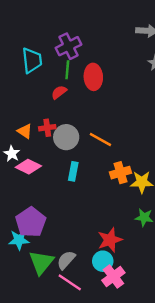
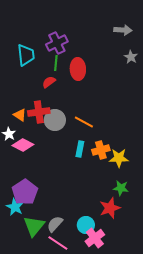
red cross: (47, 128) -> (39, 112), size x1.5
cyan rectangle: (73, 171) -> (80, 149), moved
cyan star: (19, 240) -> (15, 207), turned 30
red star: (110, 240) -> (110, 208), moved

